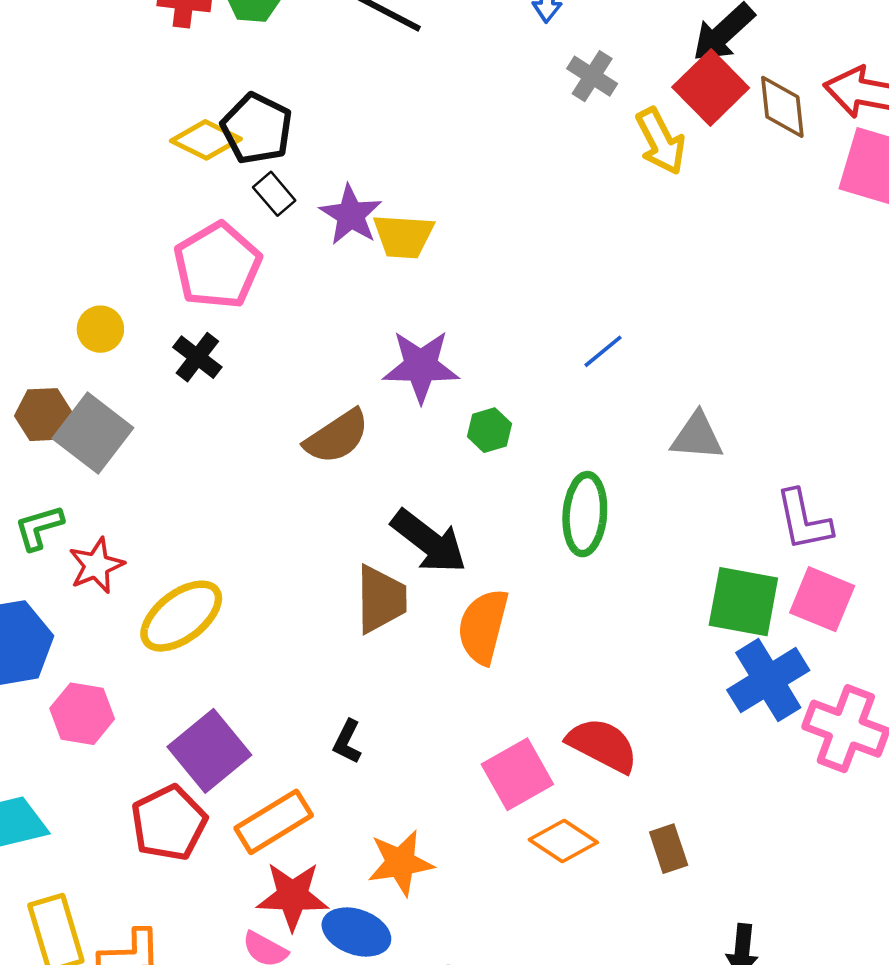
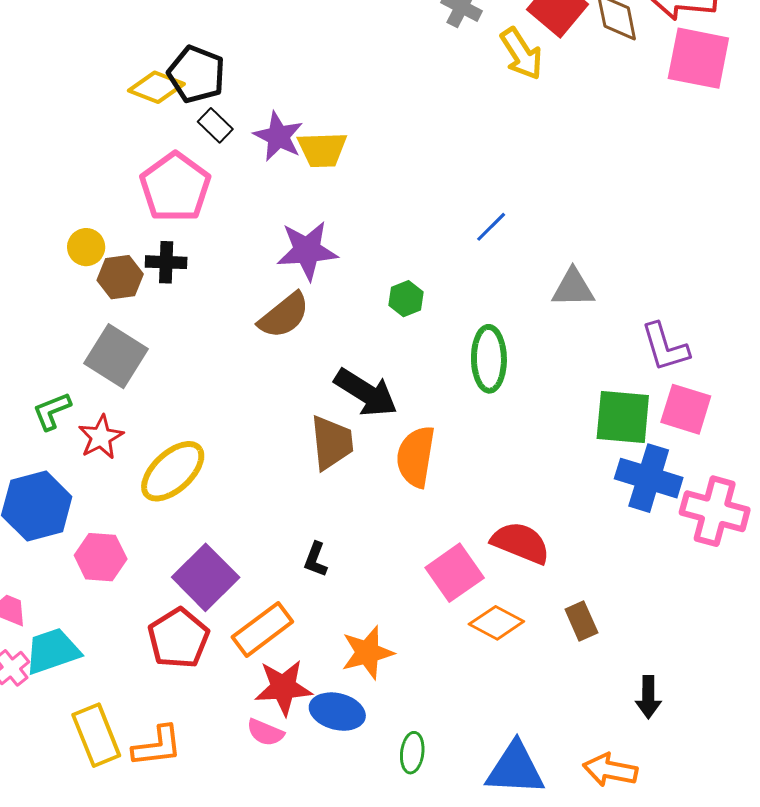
black cross: (197, 357) -> (166, 262), turned -30
purple star: (421, 366) -> (307, 250), moved
brown hexagon: (44, 415) -> (120, 277), moved
gray square: (93, 433) -> (116, 356), moved
blue cross: (768, 680) -> (649, 478), turned -36

